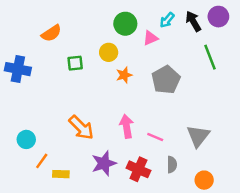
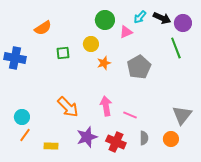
purple circle: (218, 17) -> (183, 23), moved
black arrow: (193, 21) -> (162, 18), turned 144
gray triangle: (198, 136) -> (182, 115), moved
orange line: (42, 161) -> (25, 135), moved
orange circle: (204, 180) -> (171, 139), moved

